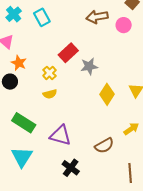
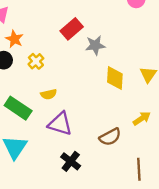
yellow cross: (49, 73) -> (36, 61), moved
yellow semicircle: (50, 94) -> (49, 94), moved
yellow diamond: (107, 94) -> (115, 78), turned -30

